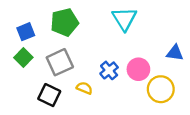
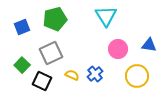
green square: (23, 58) -> (22, 65), moved
pink circle: (138, 69) -> (118, 49), moved
blue cross: (109, 70) -> (95, 74), moved

